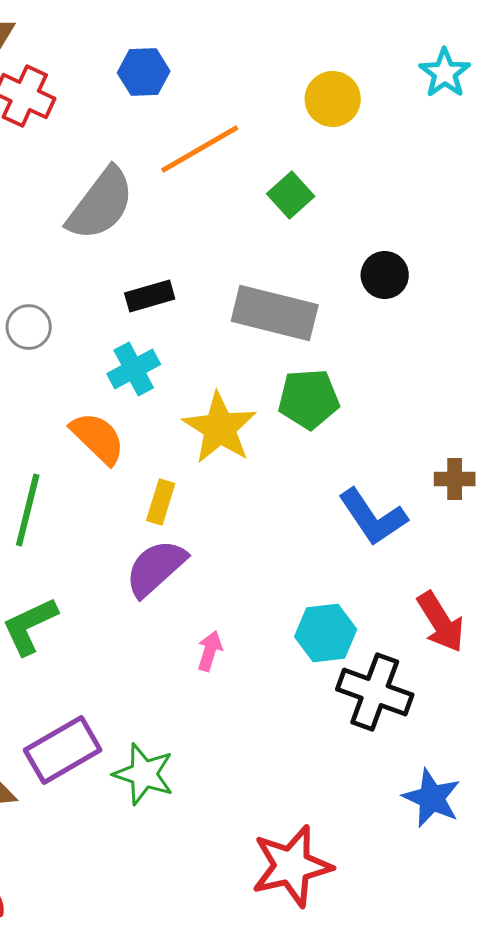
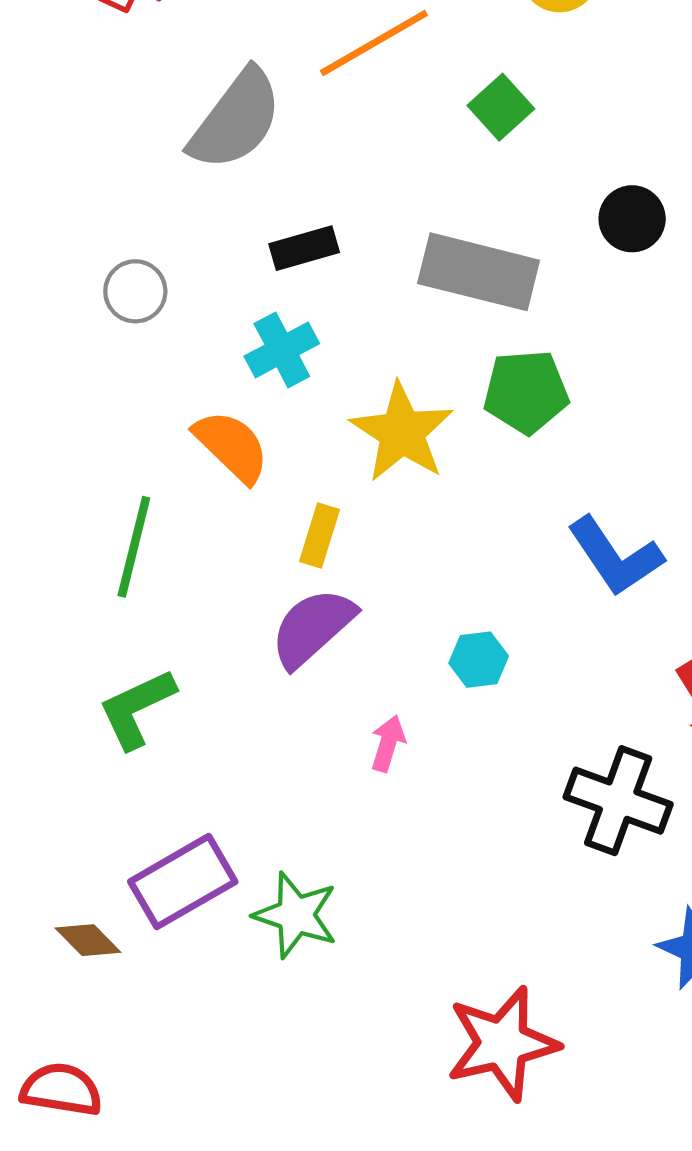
cyan hexagon: (326, 633) -> (479, 660), moved, size x0.7

